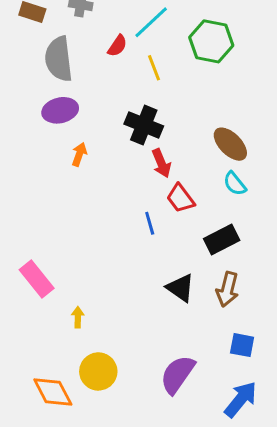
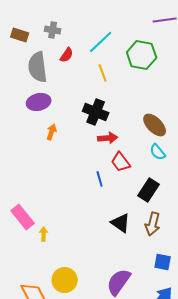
red semicircle: (117, 46) -> (67, 55), moved
red arrow: (161, 163) -> (108, 138), turned -72
black rectangle: (222, 239) -> (149, 190), turned -30
yellow arrow: (78, 317) -> (44, 234), moved

